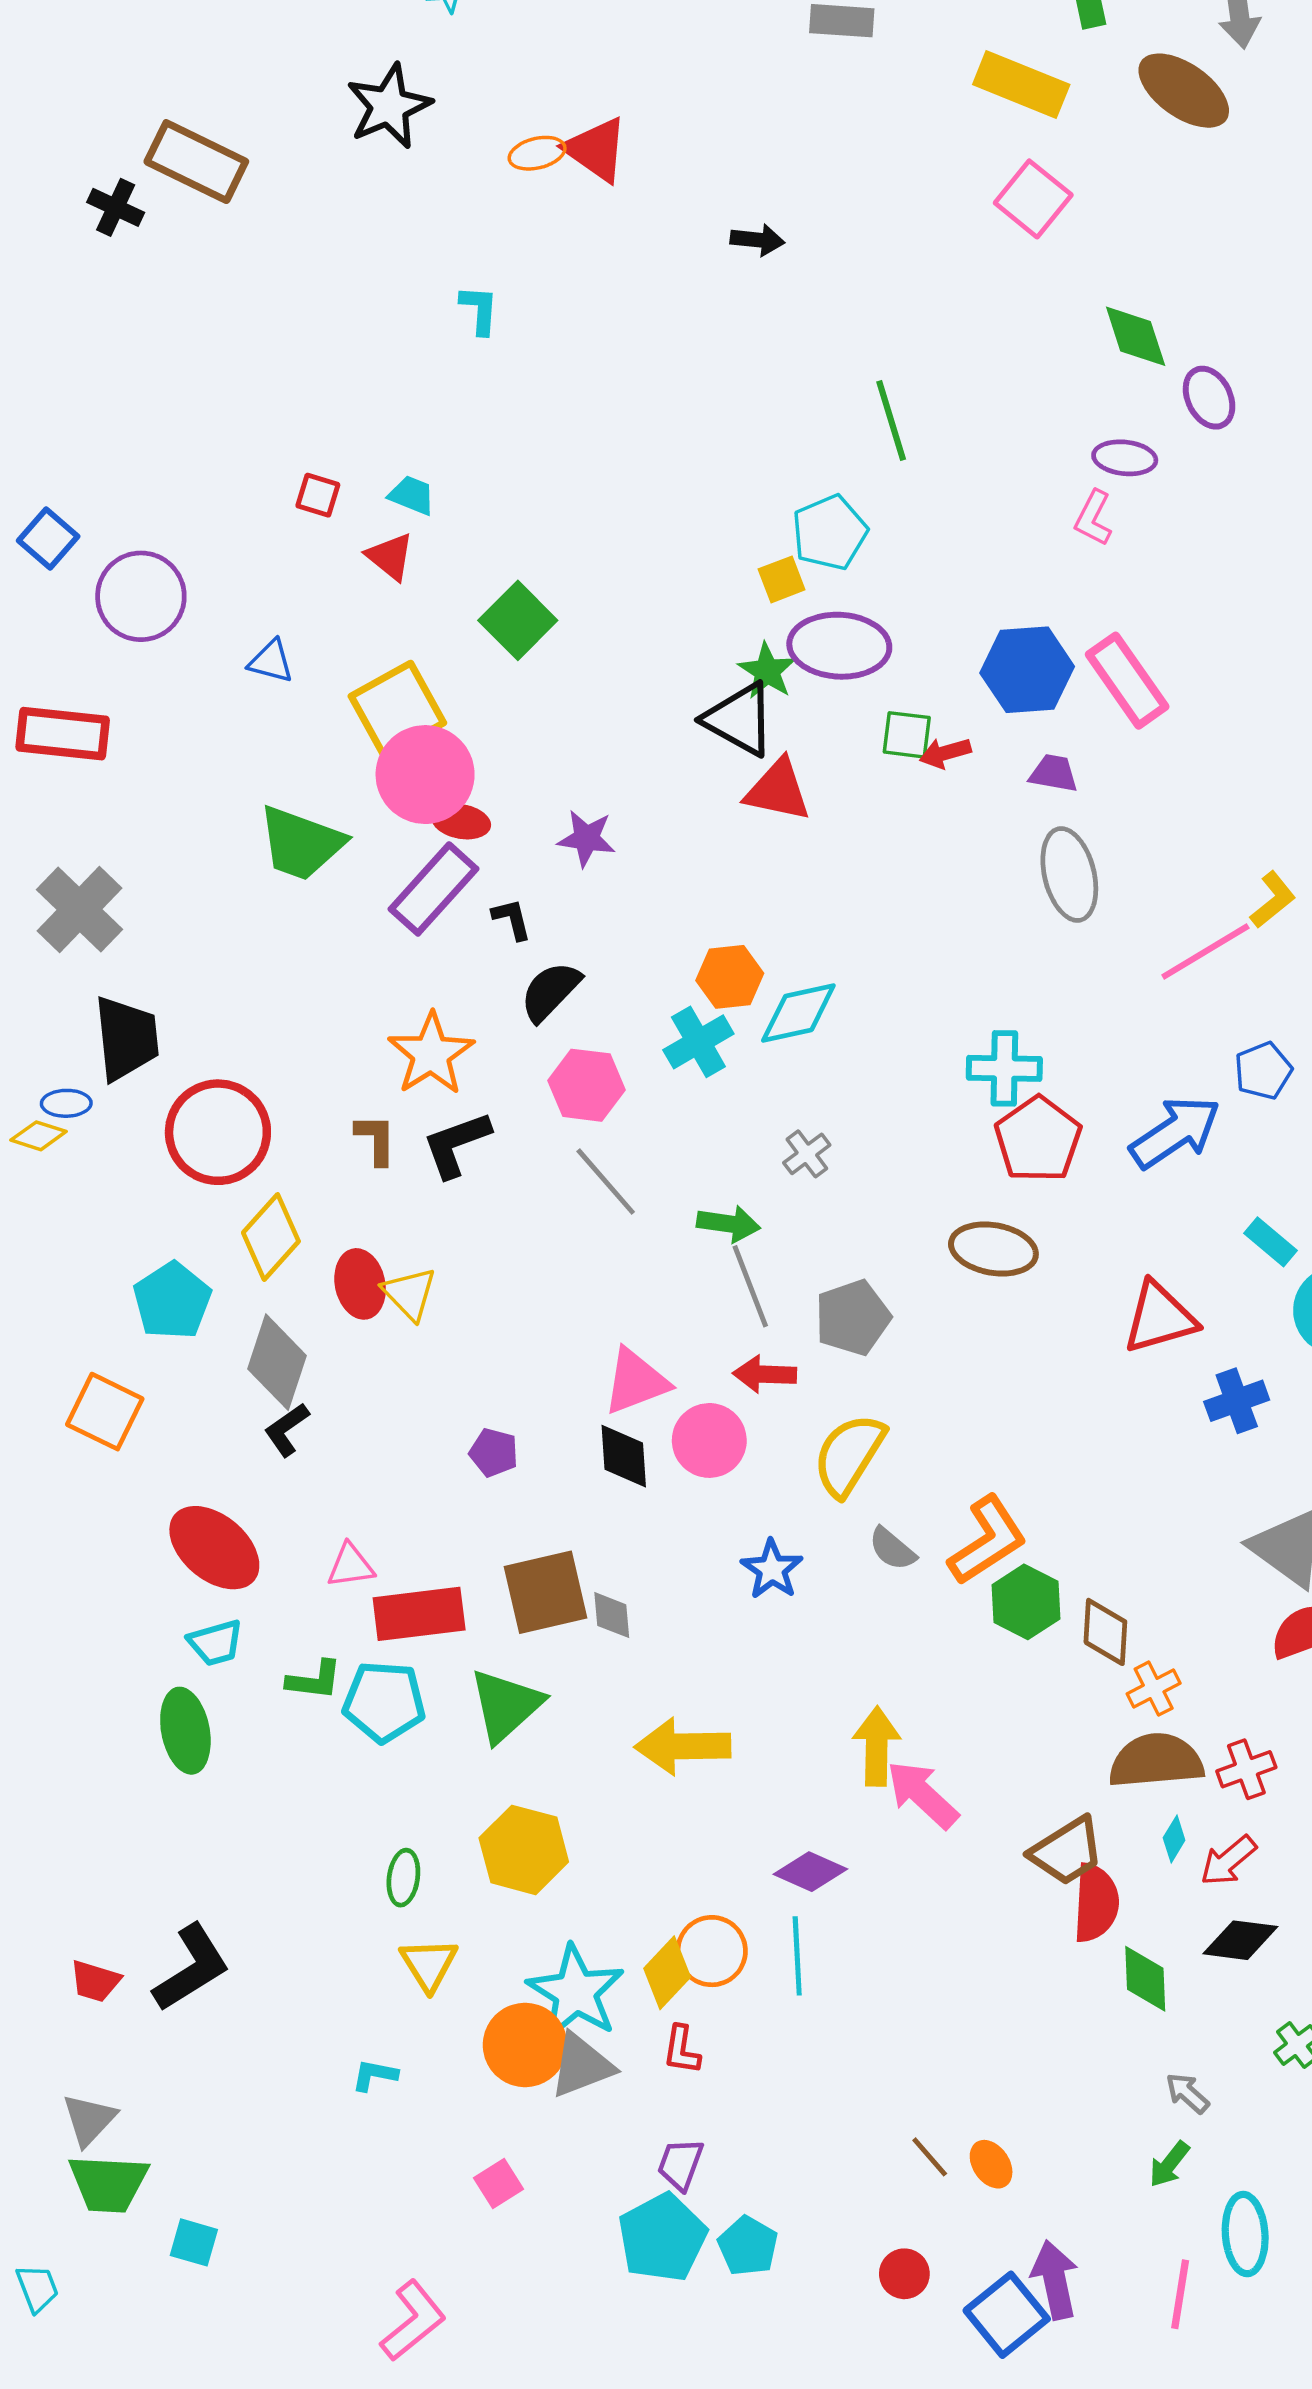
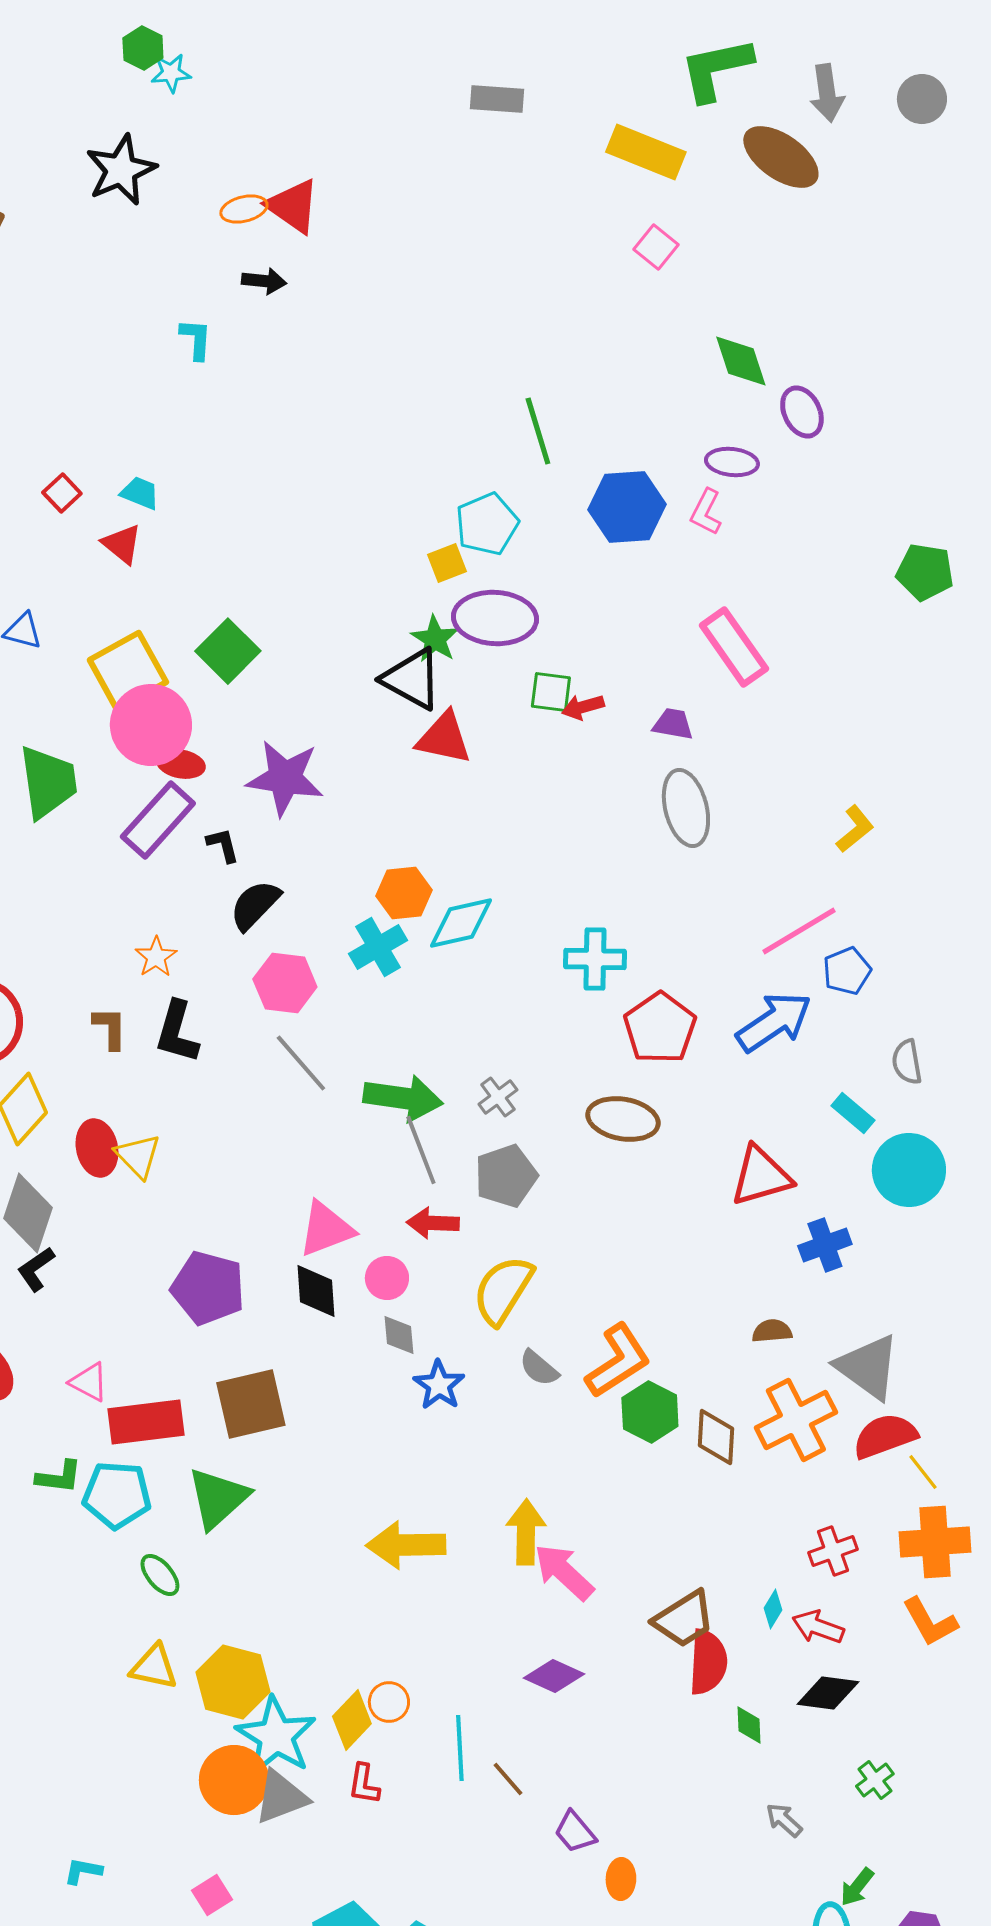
pink square: (1033, 199) -> (656, 247), size x0.7
black arrow: (757, 240) -> (264, 281), moved
red square: (318, 495) -> (62, 493), turned 30
green square: (518, 620) -> (228, 651), moved
blue hexagon: (1027, 670) -> (627, 507), moved
purple star: (586, 838) -> (285, 778), size x1.6
green trapezoid: (301, 843) -> (48, 782), turned -118
pink line: (1205, 952) -> (799, 931), moved
orange star: (431, 1054) -> (156, 957), size x0.6
cyan cross: (1004, 1068) -> (595, 959), moved
black L-shape: (456, 1144) -> (177, 1032), turned -54
gray cross: (807, 1154) -> (498, 1097), moved
green arrow: (729, 1224) -> (403, 1098), size x1.5
pink circle: (709, 1440) -> (387, 1278), size x0.7
purple pentagon: (494, 1453) -> (208, 1288), size x1.8
pink triangle: (350, 1566) -> (89, 1382), turned 36
gray diamond: (612, 1615) -> (399, 1335), moved
orange cross: (1154, 1689) -> (796, 1420), moved, size x1.8
yellow arrow: (683, 1746) -> (406, 1545), moved
brown semicircle: (1156, 1761) -> (772, 1331), moved, size x0.5
yellow hexagon: (524, 1850) -> (233, 1682), moved
red arrow: (1228, 1861) -> (818, 1627), turned 60
purple diamond: (810, 1872) -> (554, 1676), moved
green ellipse: (403, 1878) -> (160, 1575), moved, turned -48
orange circle: (712, 1951) -> (389, 1702), size x0.7
cyan line: (797, 1956) -> (460, 1748), moved
yellow triangle: (429, 1964) -> (154, 1667), moved, turned -46
green diamond: (1145, 1979) -> (749, 1725), size x0.7
cyan L-shape: (375, 2075) -> (83, 1871), moved
brown line: (930, 2157) -> (508, 1779), moved
purple trapezoid: (680, 2164) -> (575, 1832), moved, turned -60
orange ellipse: (991, 2164) -> (621, 1879), turned 36
green arrow: (1169, 2164) -> (857, 1887), moved

